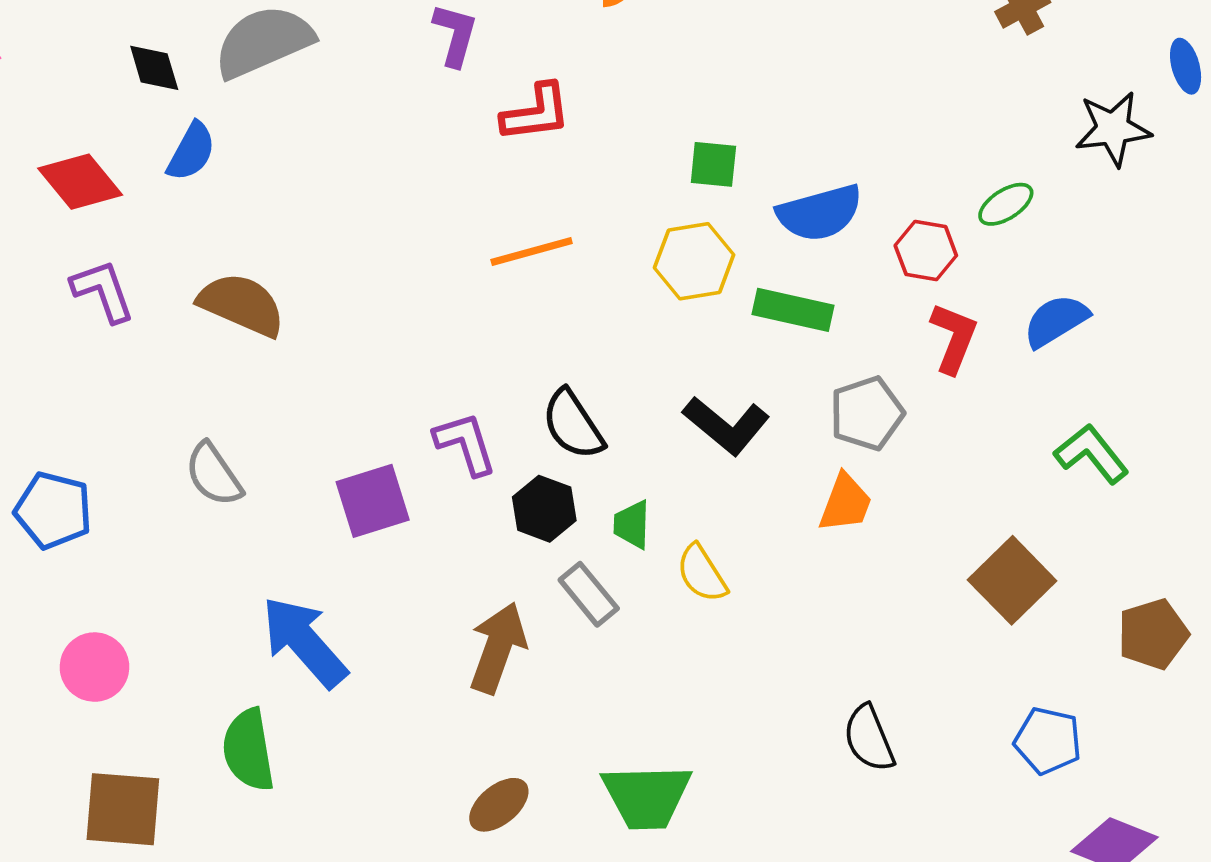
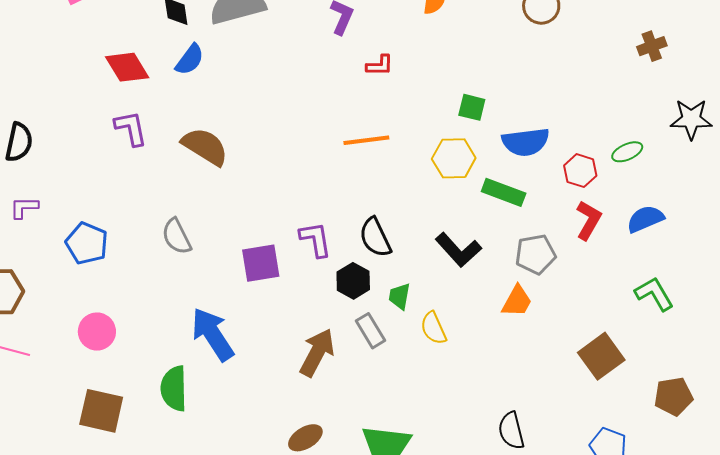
red L-shape: (536, 113) -> (380, 65), size x0.7

